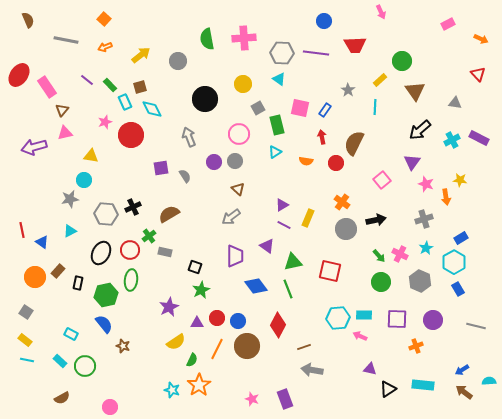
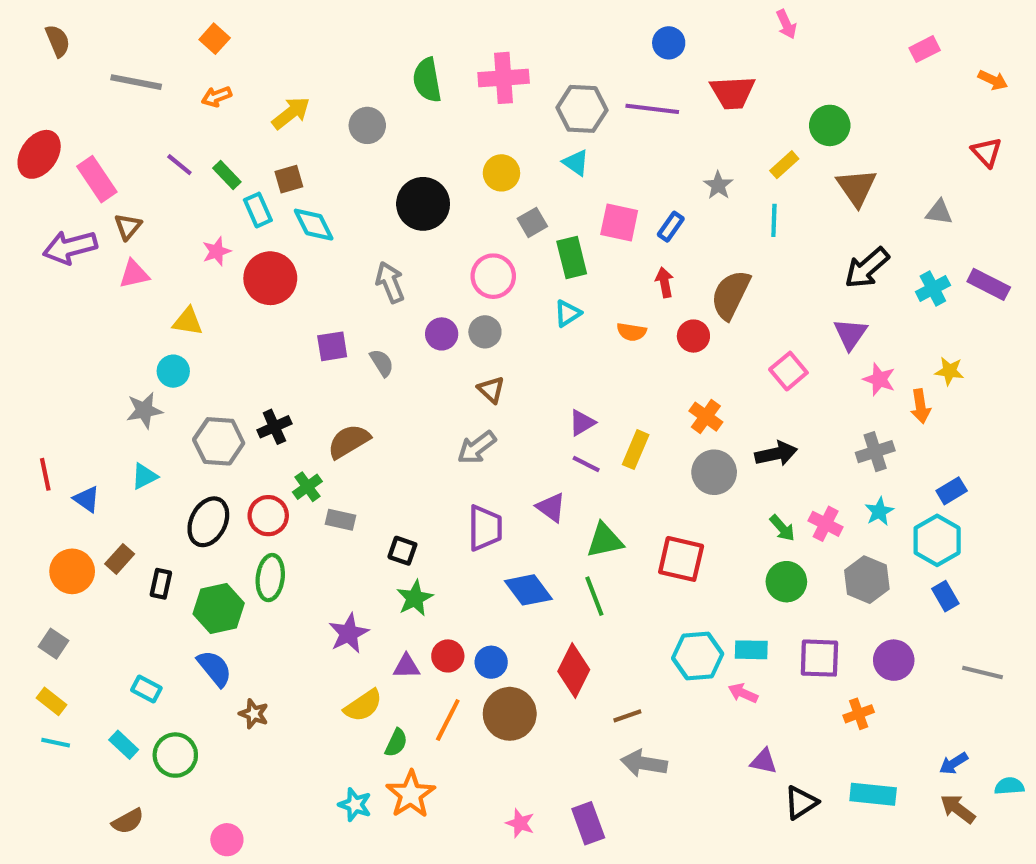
purple arrow: (34, 147) -> (70, 247), moved

